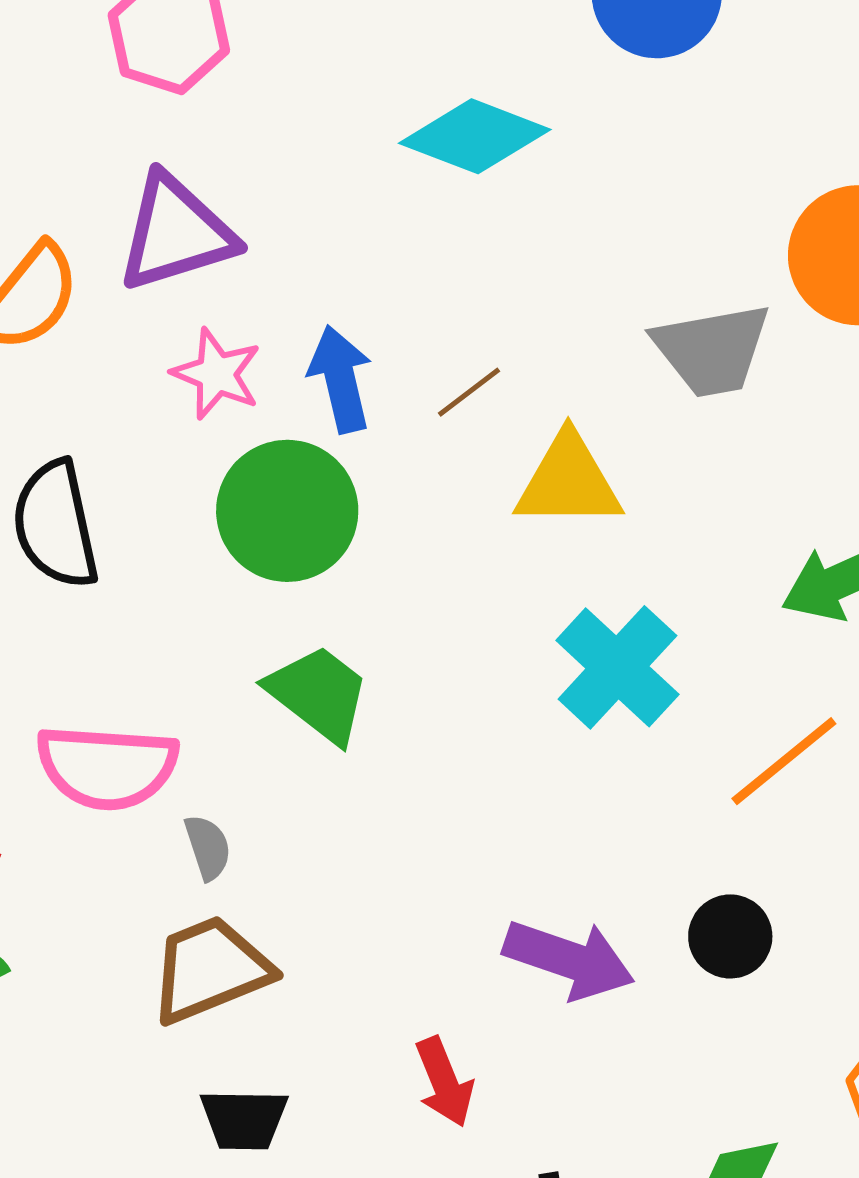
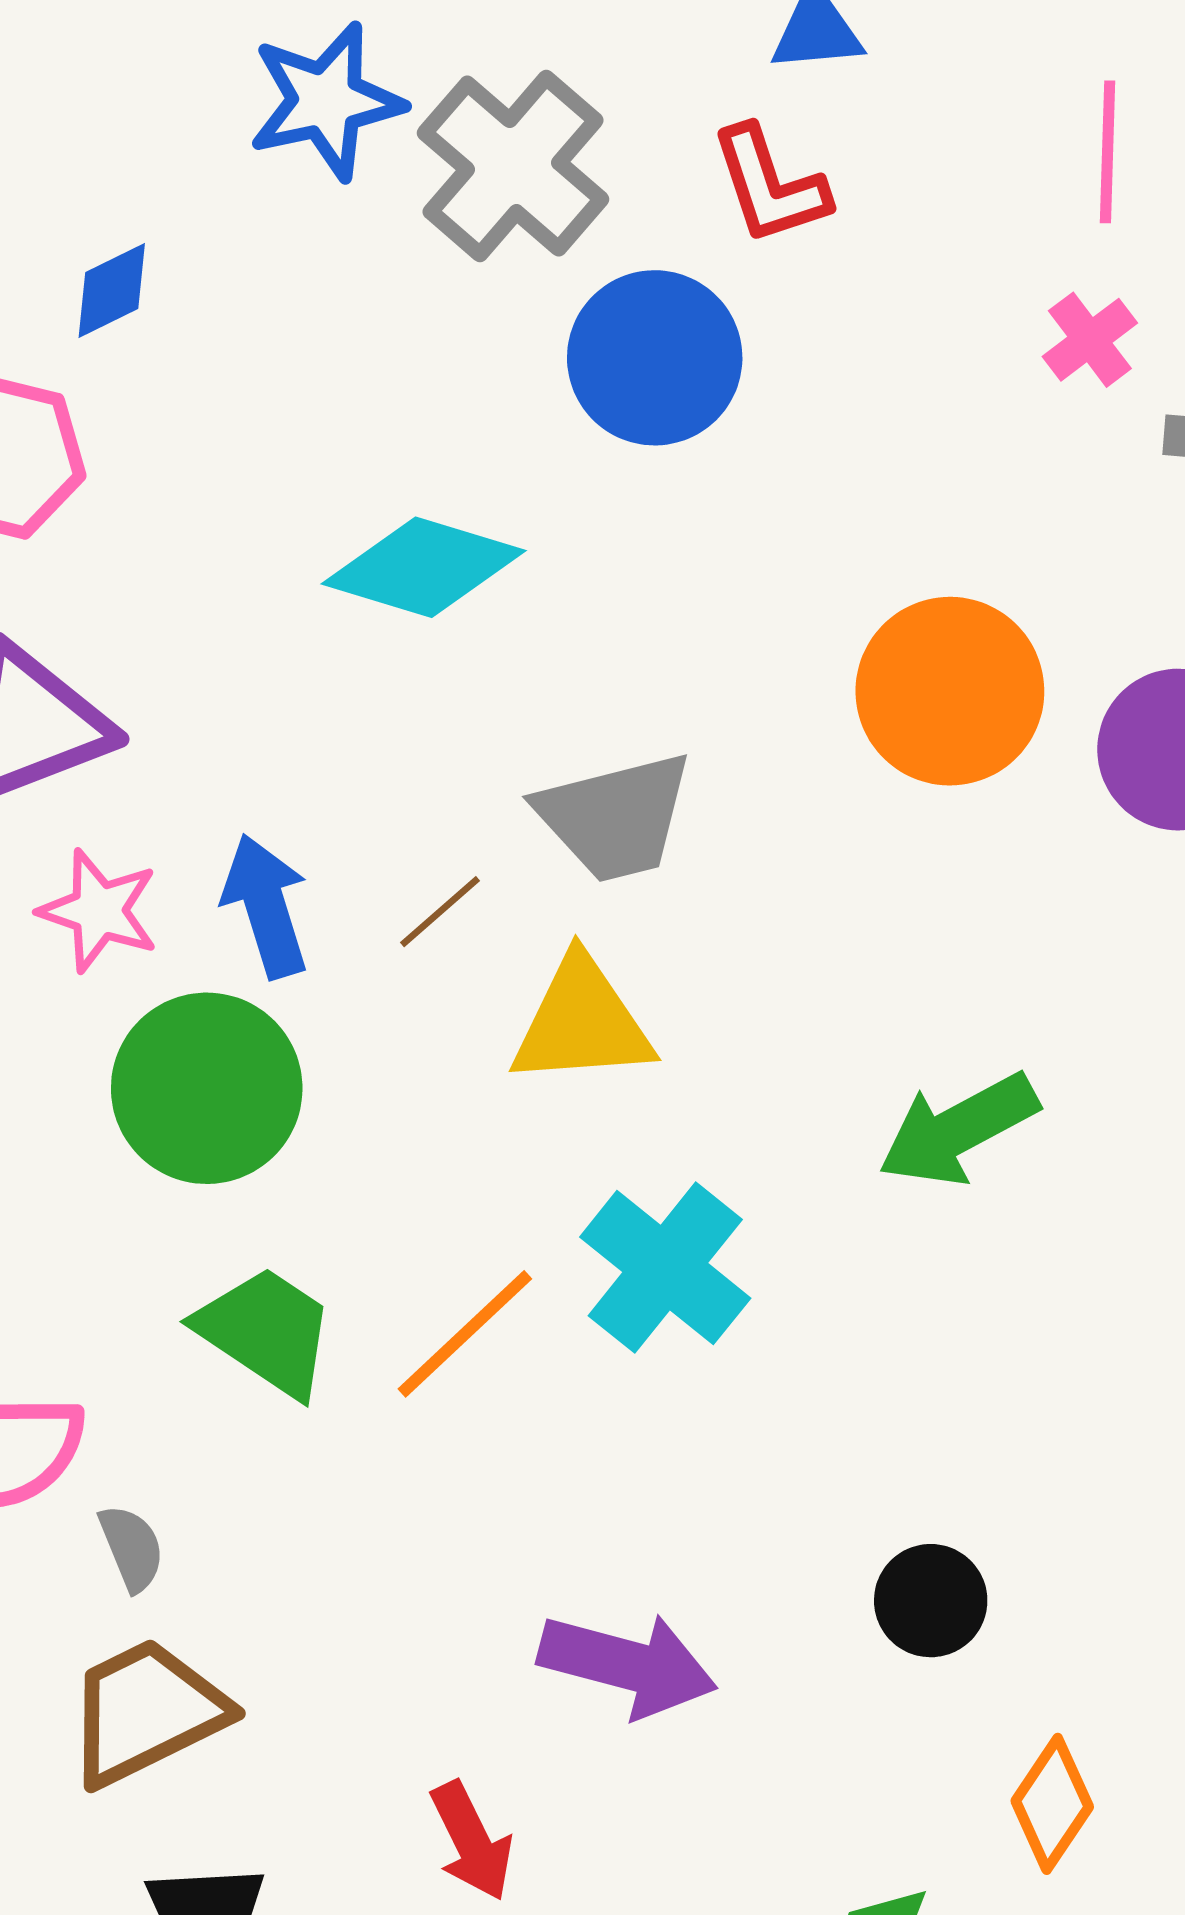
gray trapezoid: (712, 350) -> (615, 817), moved
orange line: (784, 761) -> (465, 1334), moved
black circle: (730, 936) -> (931, 1601), moved

